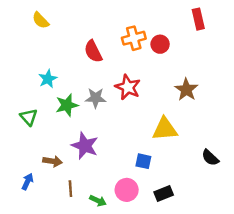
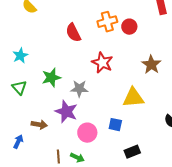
cyan star: (48, 79) -> (20, 56), moved
gray star: (96, 98) -> (79, 89), moved
brown line: (70, 189) -> (58, 157), moved
pink circle: (127, 190) -> (87, 133), moved

